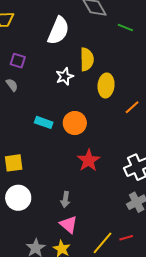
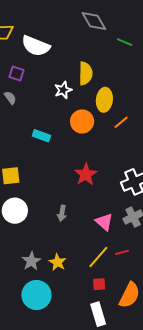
white semicircle: (58, 31) -> (36, 46), moved, turned 88
orange line: (132, 107) -> (121, 122), moved
orange circle: (75, 123) -> (82, 121), moved
pink triangle: (69, 224) -> (104, 222), moved

